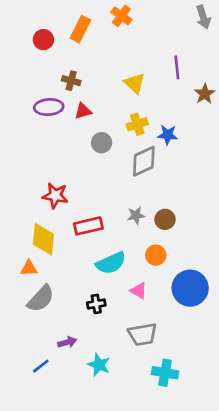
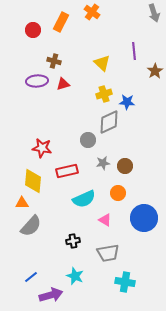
gray circle: (102, 143) -> (88, 140), moved
black cross: (96, 304) -> (73, 241), moved
purple arrow: (67, 342) -> (51, 295), moved, size x1.6

